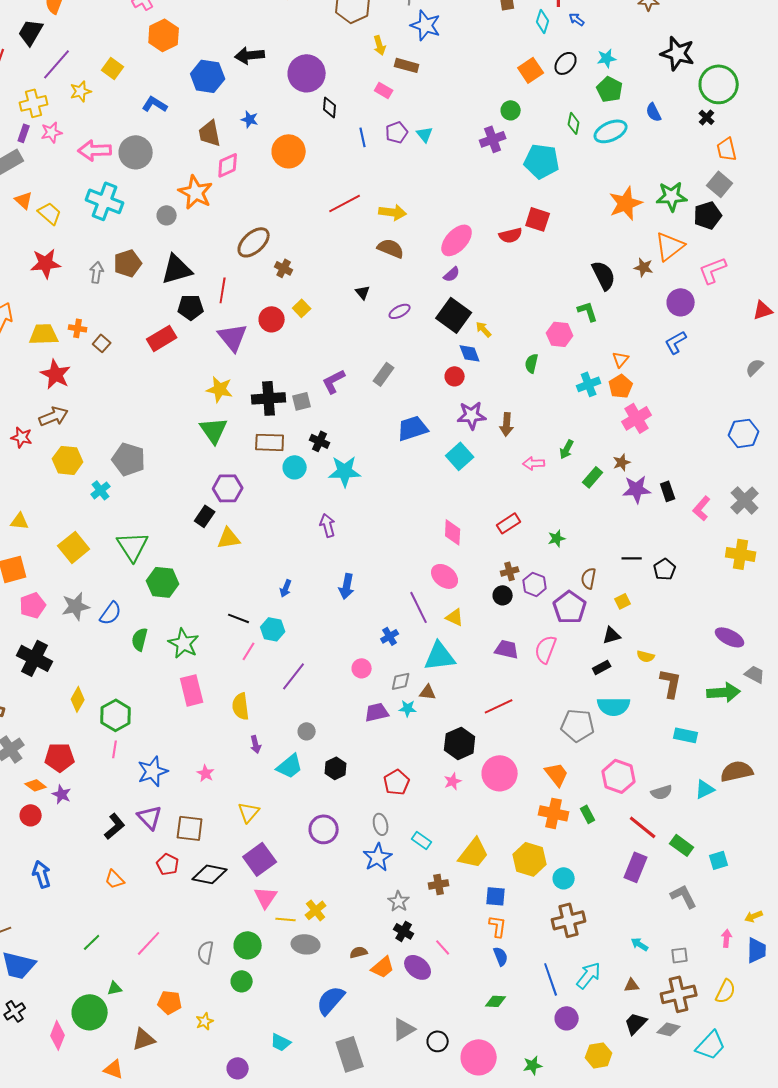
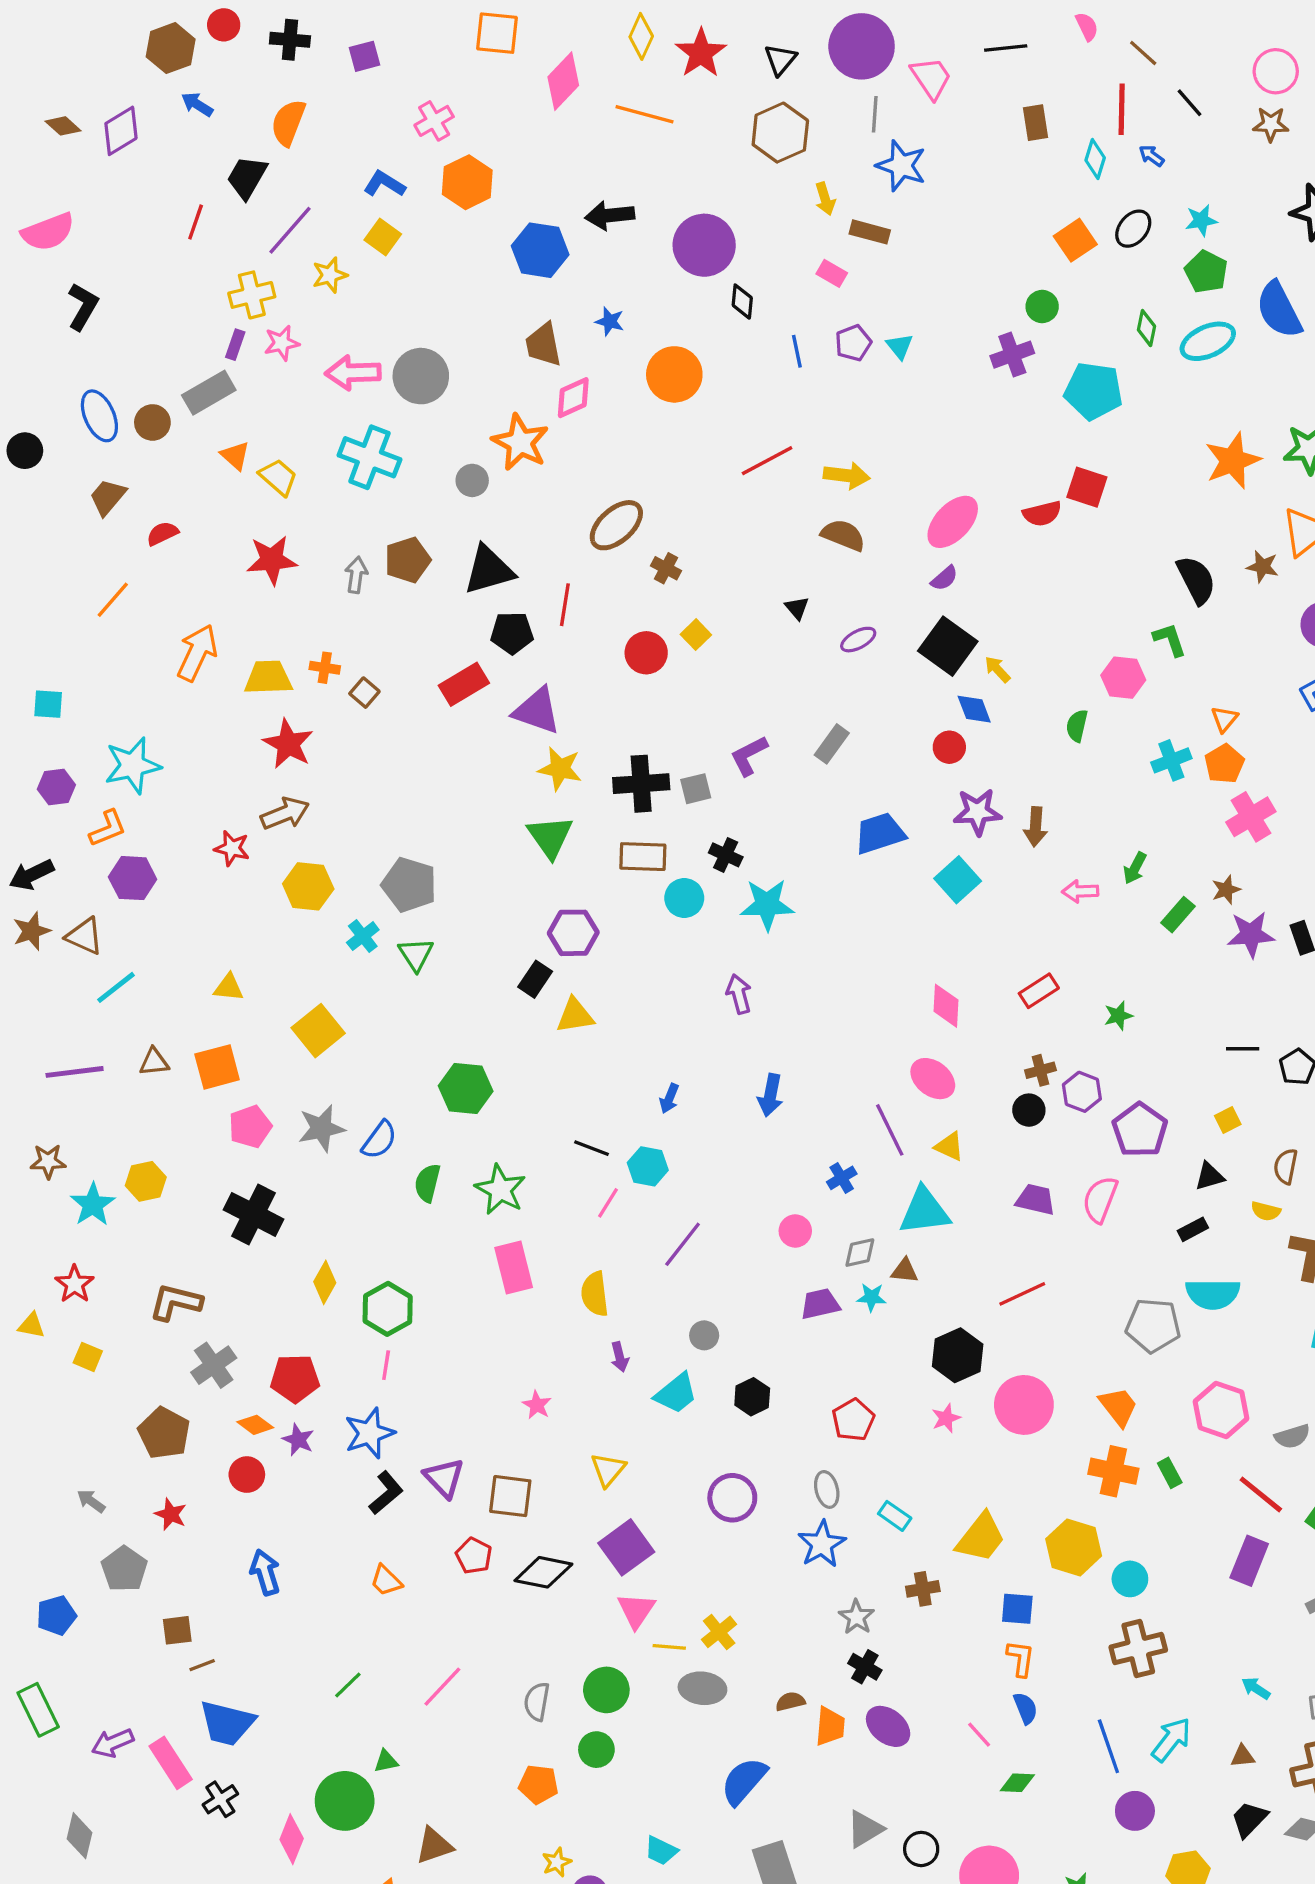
blue L-shape: (155, 104) -> (384, 184), moved
blue semicircle: (654, 112) -> (1279, 310), size x1.8
purple triangle: (233, 337) -> (537, 711), moved, turned -32
green triangle: (133, 546) -> (416, 954), moved, size x0.7
brown semicircle: (589, 578) -> (1286, 1166), moved
blue star: (153, 771) -> (369, 1433), moved
pink line: (443, 947) -> (979, 1735), moved
orange trapezoid: (383, 967) -> (830, 1726), turned -45
orange pentagon: (170, 1002) -> (538, 1784), moved
yellow star: (205, 1021) -> (557, 1862), moved

